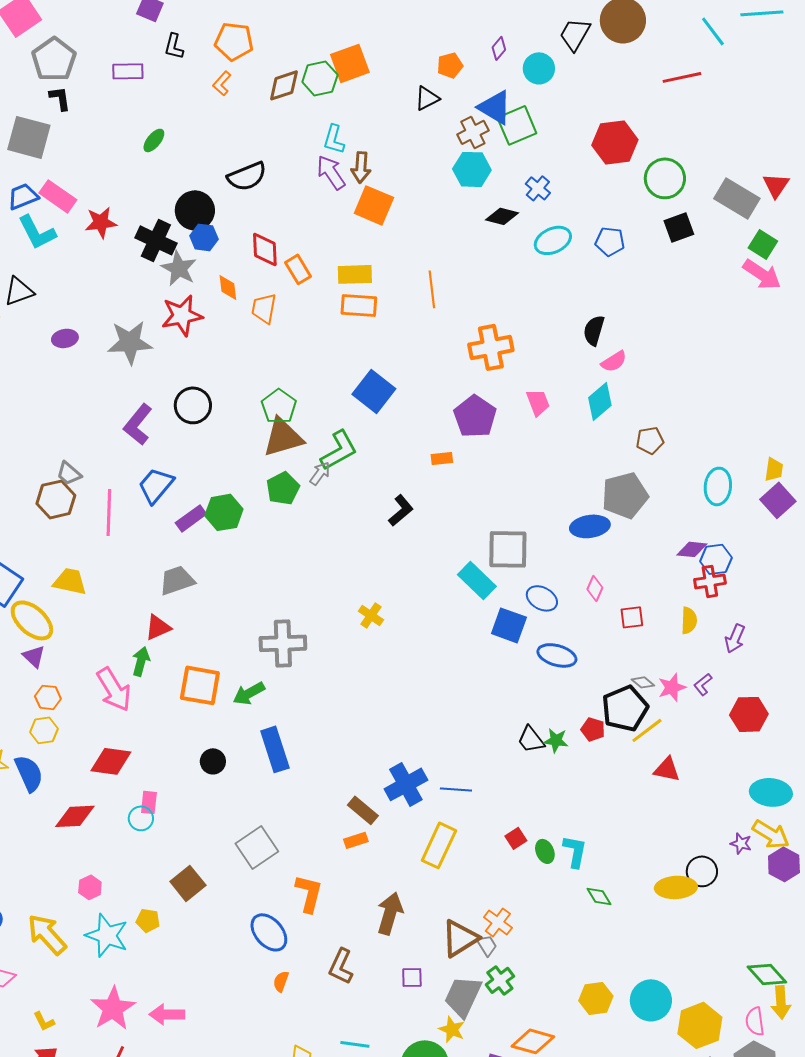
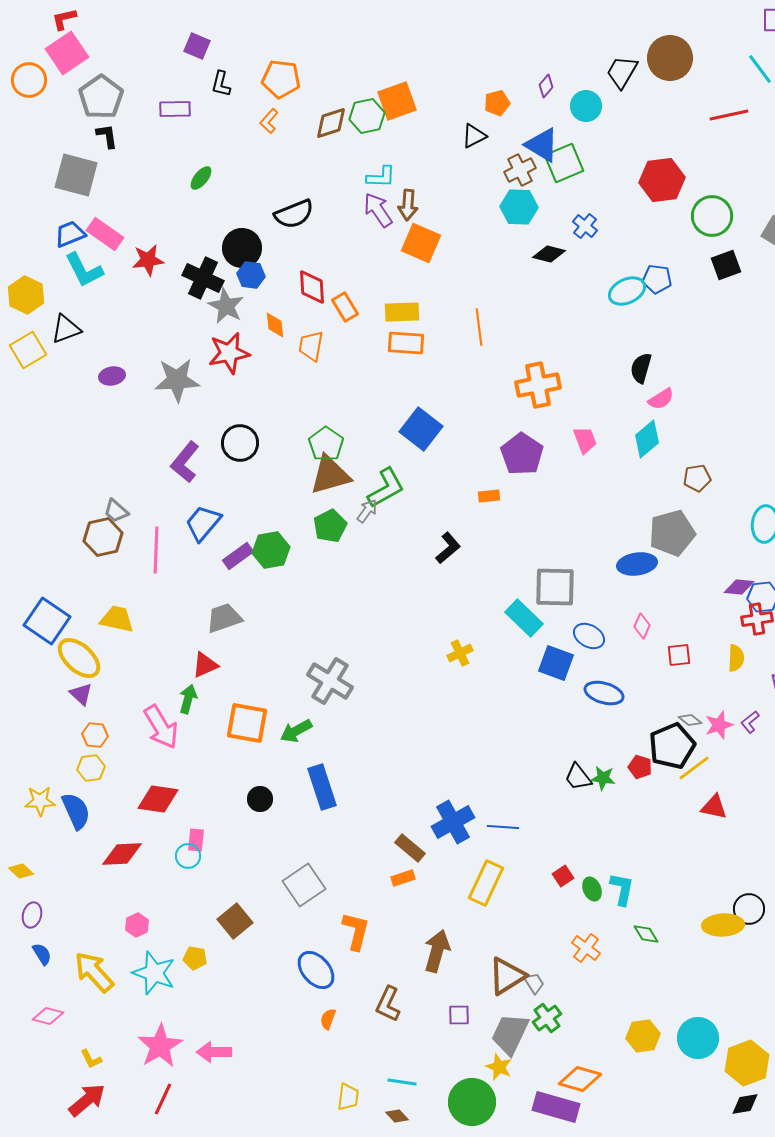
cyan L-shape: (334, 139) -> (381, 177), turned -104
cyan ellipse: (553, 240) -> (627, 291), moved
yellow cross: (371, 615) -> (460, 653), moved, turned 30
gray cross: (283, 643) -> (330, 681), turned 33
orange cross: (498, 922) -> (586, 948), moved

